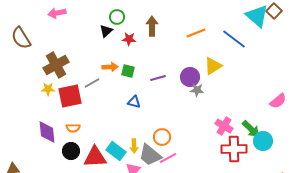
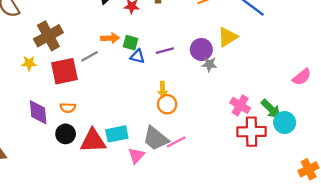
yellow star: (48, 89) -> (29, 63), moved
blue triangle: (134, 102) -> (137, 56), moved
orange circle: (162, 137) -> (167, 104), moved
yellow arrow: (134, 146) -> (163, 89), moved
cyan rectangle: (116, 151) -> (117, 134), turned -48

